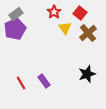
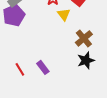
brown cross: (88, 33) -> (84, 38), moved

